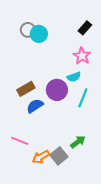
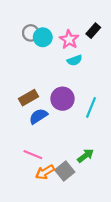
pink star: (82, 56) -> (69, 39), moved
cyan semicircle: (74, 77) -> (75, 60), moved
pink line: (20, 141) -> (33, 155), moved

